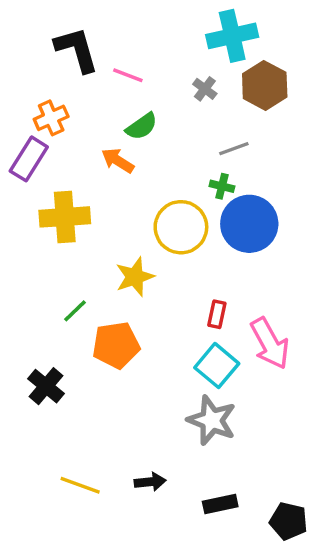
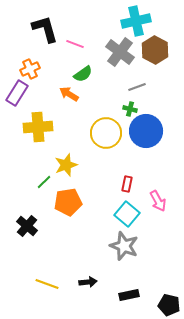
gray cross: (205, 89) -> (120, 52), size x2.0
yellow star: (135, 277) -> (66, 165), moved
pink arrow: (270, 343) -> (158, 201), size x0.7

